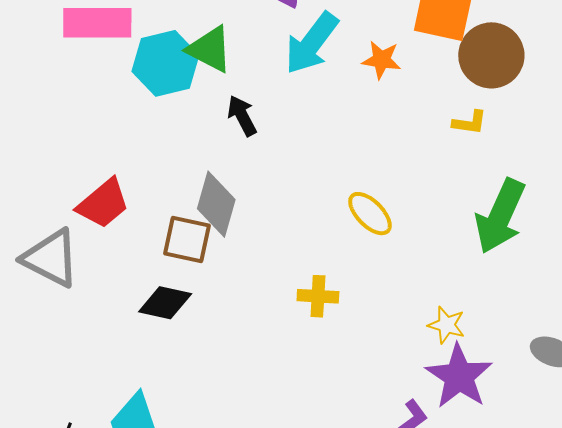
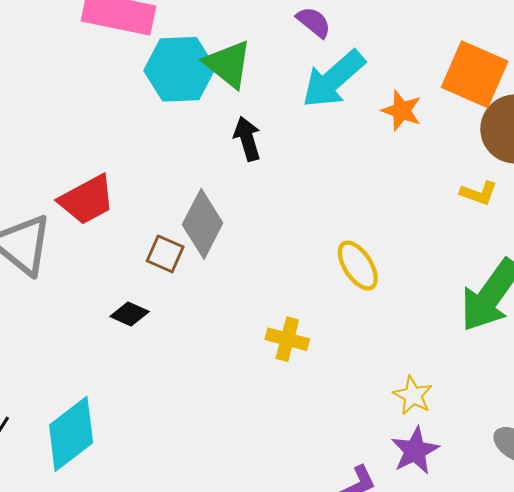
brown square: (187, 240) -> (165, 254), size x0.7
black diamond: (165, 303) -> (130, 314), size x0.7
purple star: (459, 376) -> (415, 451), size x0.7

